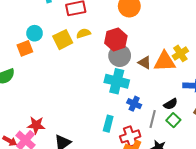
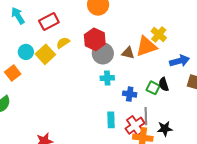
cyan circle: (35, 33) -> (26, 52), moved
cyan cross: (117, 81) -> (107, 78), size x0.6
black semicircle: (171, 104) -> (164, 84), turned 120
gray line: (153, 119) -> (146, 116), moved
green square: (173, 120) -> (153, 88), moved

